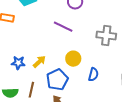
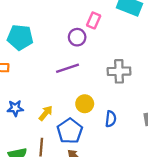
purple line: (63, 27) -> (68, 68), turned -36
blue star: (18, 63) -> (15, 108), moved

